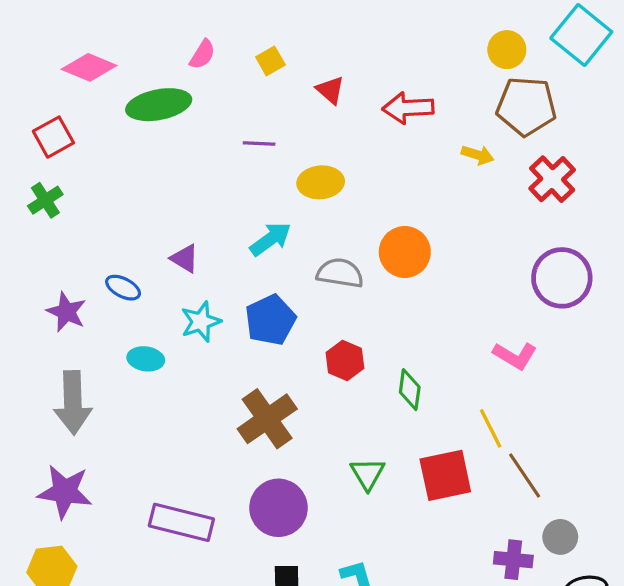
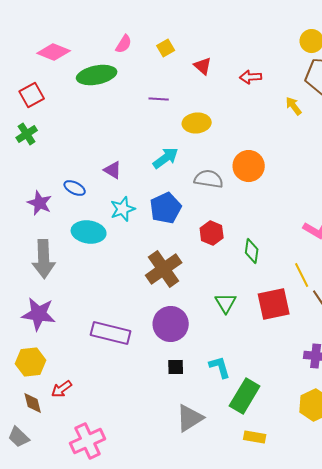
red arrow: (408, 108) -> (251, 77), size x0.7
yellow arrow: (478, 155) -> (294, 106), turned -144
cyan ellipse: (146, 359) -> (89, 232), size x1.5

